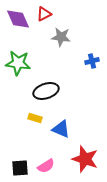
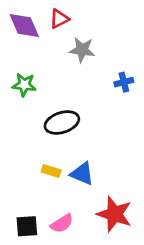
green star: (18, 63) -> (24, 85), size x0.7
yellow rectangle: (35, 118) -> (51, 171), moved

